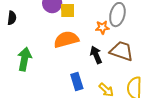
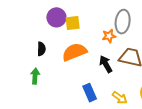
black semicircle: (12, 18) -> (41, 49), moved
green arrow: (24, 59) -> (35, 76), size x0.7

